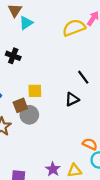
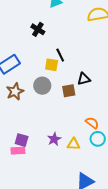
black line: (83, 77) -> (60, 55), moved
brown square: (20, 105) -> (69, 91), moved

